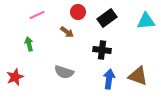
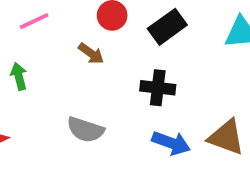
blue arrow: (109, 79) -> (171, 143), turned 102

